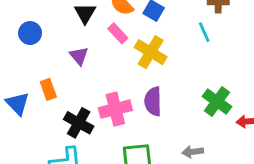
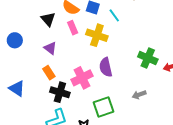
cyan line: (204, 32) -> (114, 15), moved
pink rectangle: (118, 33) -> (73, 28), turned 32
orange rectangle: (48, 89) -> (49, 73), moved

